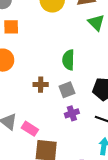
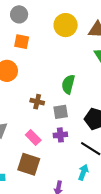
pink rectangle: (30, 129) -> (33, 137), moved

